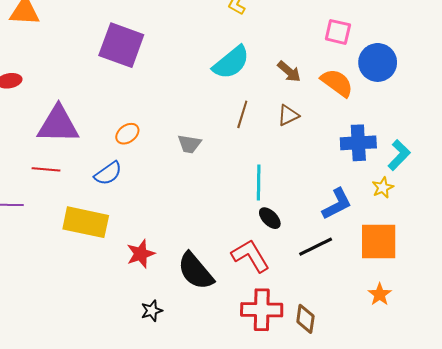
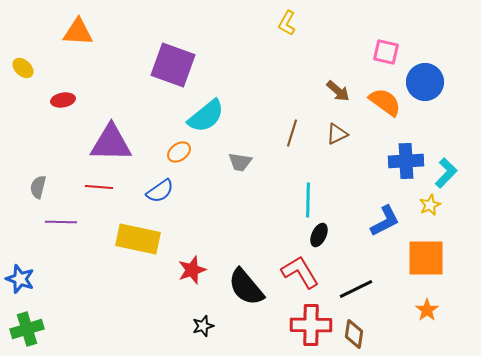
cyan semicircle: (231, 62) -> (206, 116), moved
black ellipse: (270, 218) -> (319, 235), turned 70
black line: (316, 247) -> (356, 289), moved

